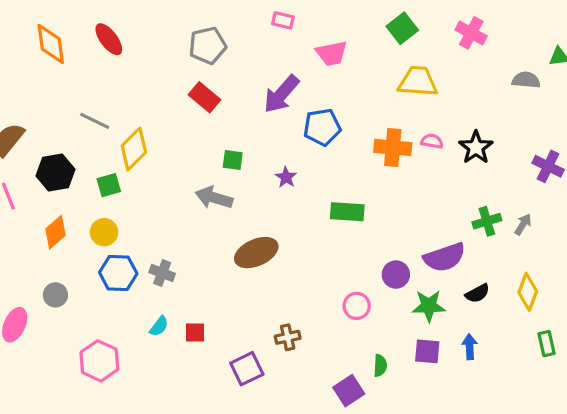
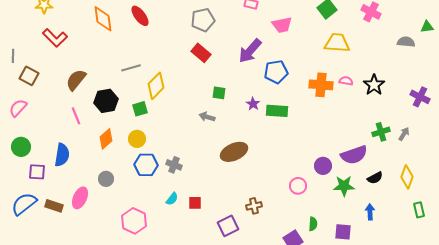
gray line: (95, 121) -> (131, 68), turned -42
gray arrow: (214, 198) -> (207, 117), size x0.7
green rectangle: (347, 212) -> (277, 111), moved
purple square: (427, 351) -> (343, 232), moved

